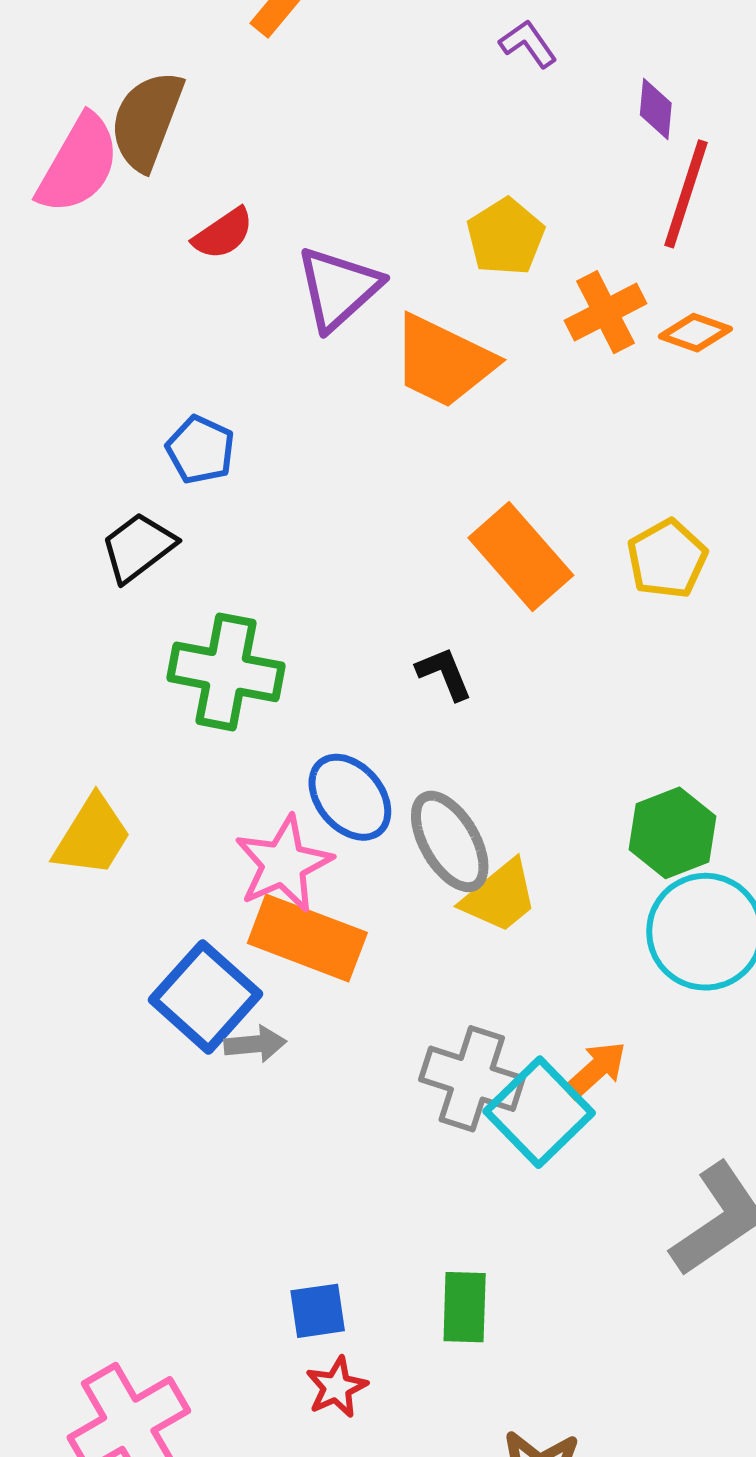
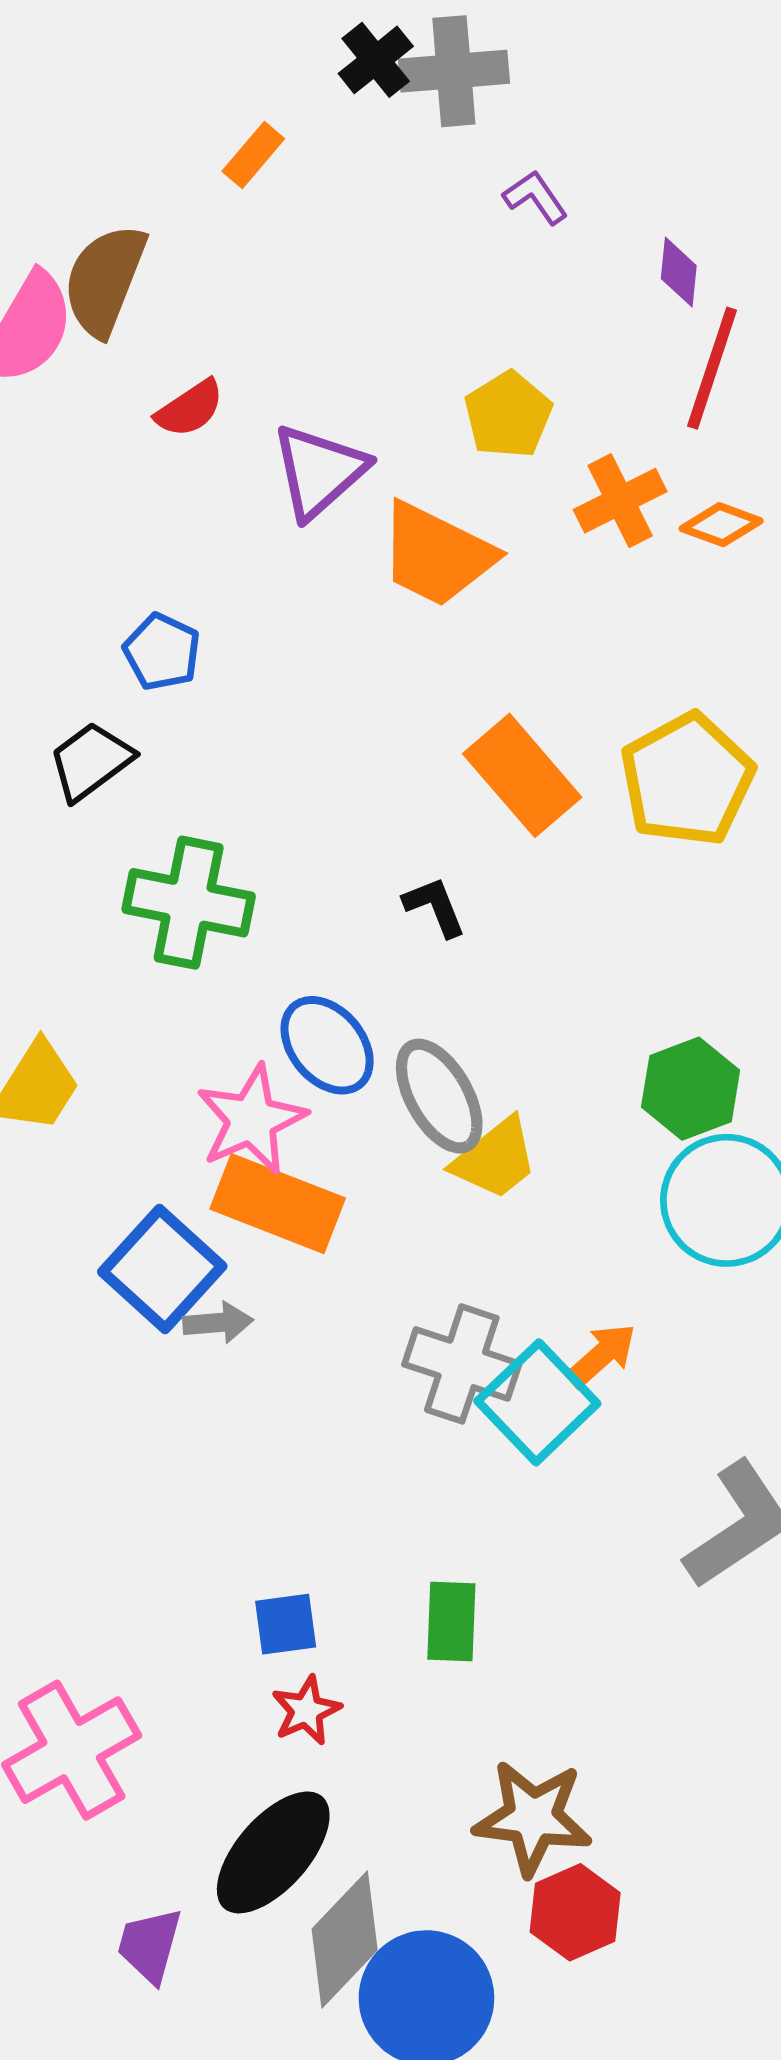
yellow pentagon: (667, 559) -> (687, 780), size x1.5

